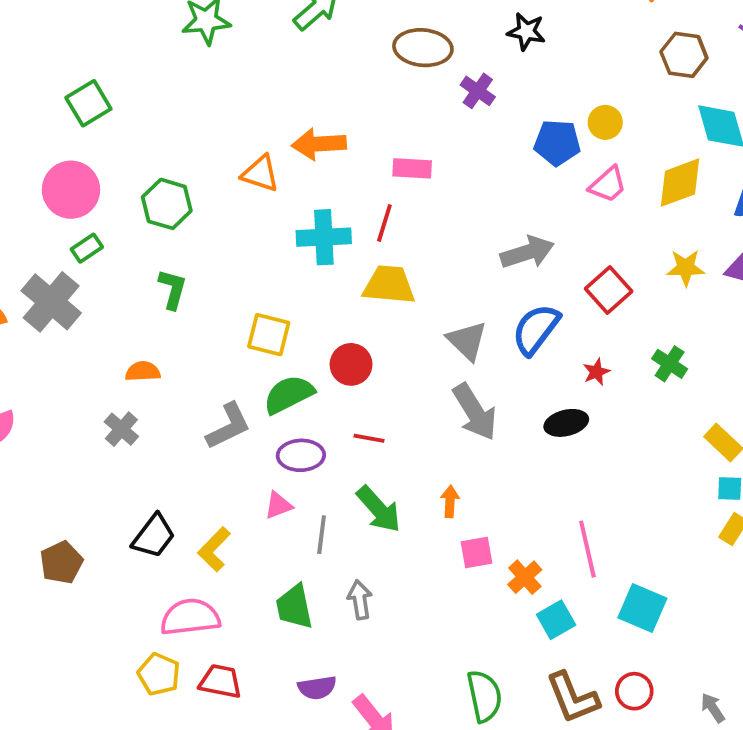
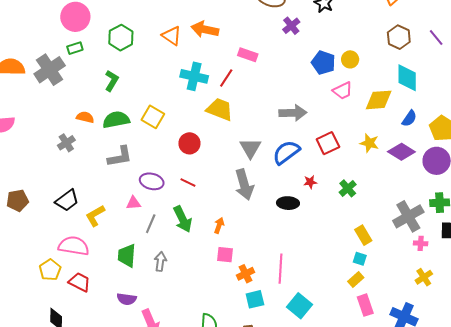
green semicircle: (289, 394) -> (116, 120), moved

